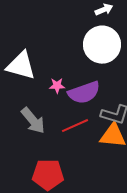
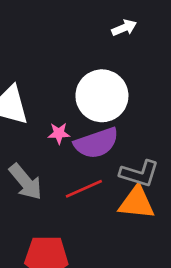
white circle: (102, 45) -> (102, 96), moved

